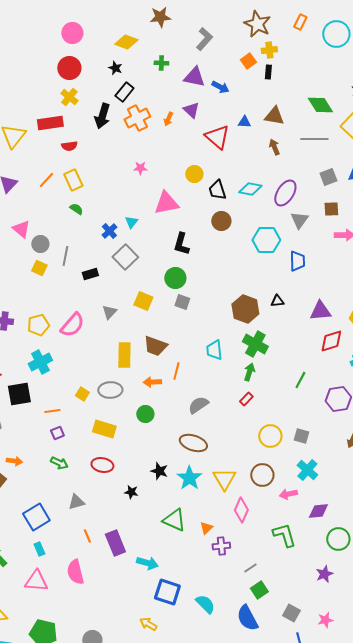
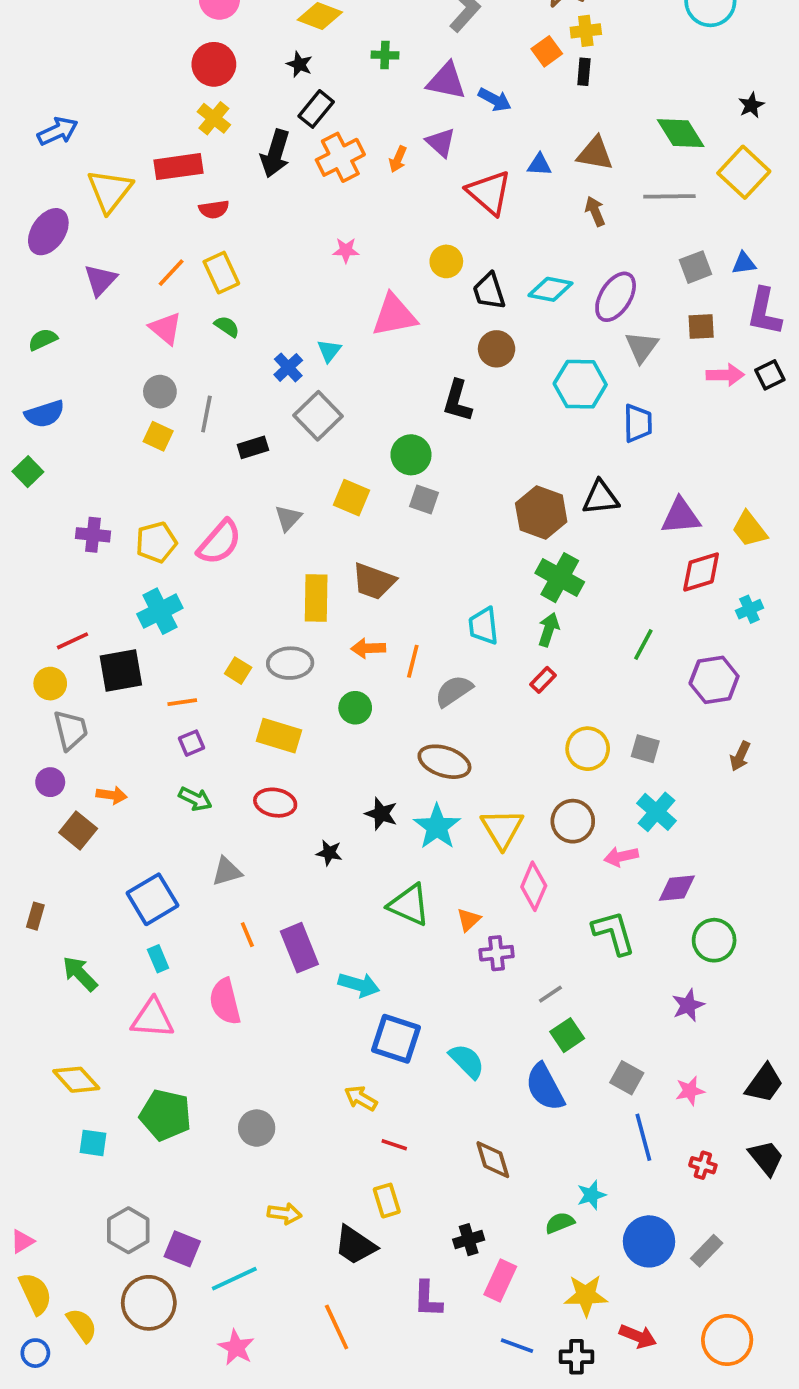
pink triangle: (21, 229) -> (166, 328), moved
black L-shape: (181, 244) -> (457, 401), moved
black triangle: (277, 301) -> (601, 498), size x1.5
cyan trapezoid: (214, 350) -> (483, 626), moved
orange line: (176, 371) -> (413, 661), moved

